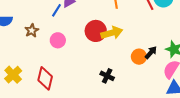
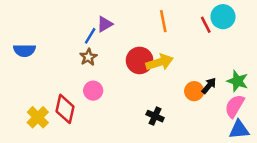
brown star: (32, 31) -> (88, 57), moved
pink circle: (58, 40) -> (93, 91), moved
red diamond: (45, 78) -> (65, 109), moved

